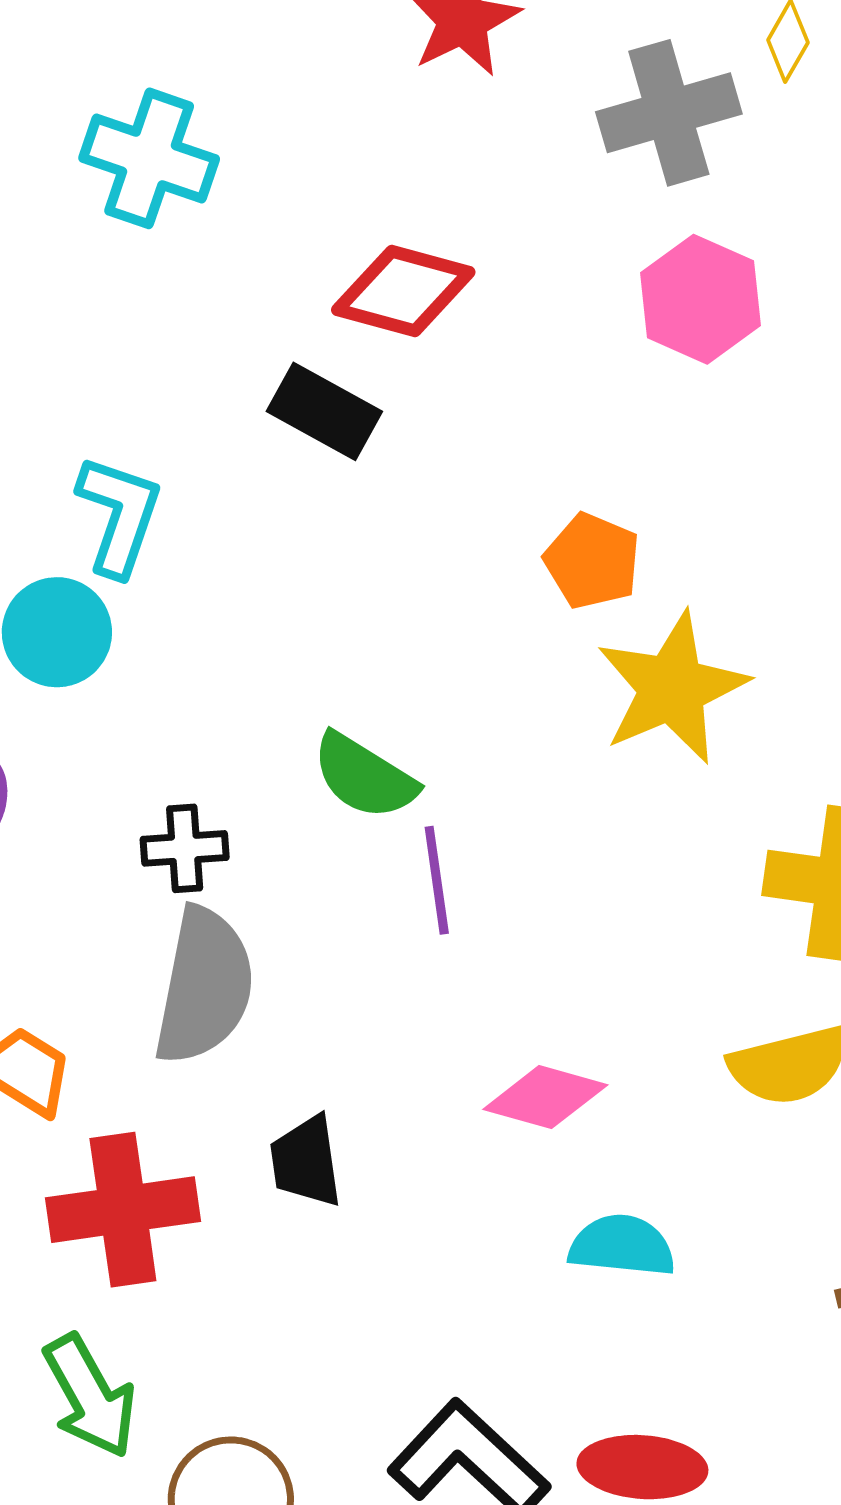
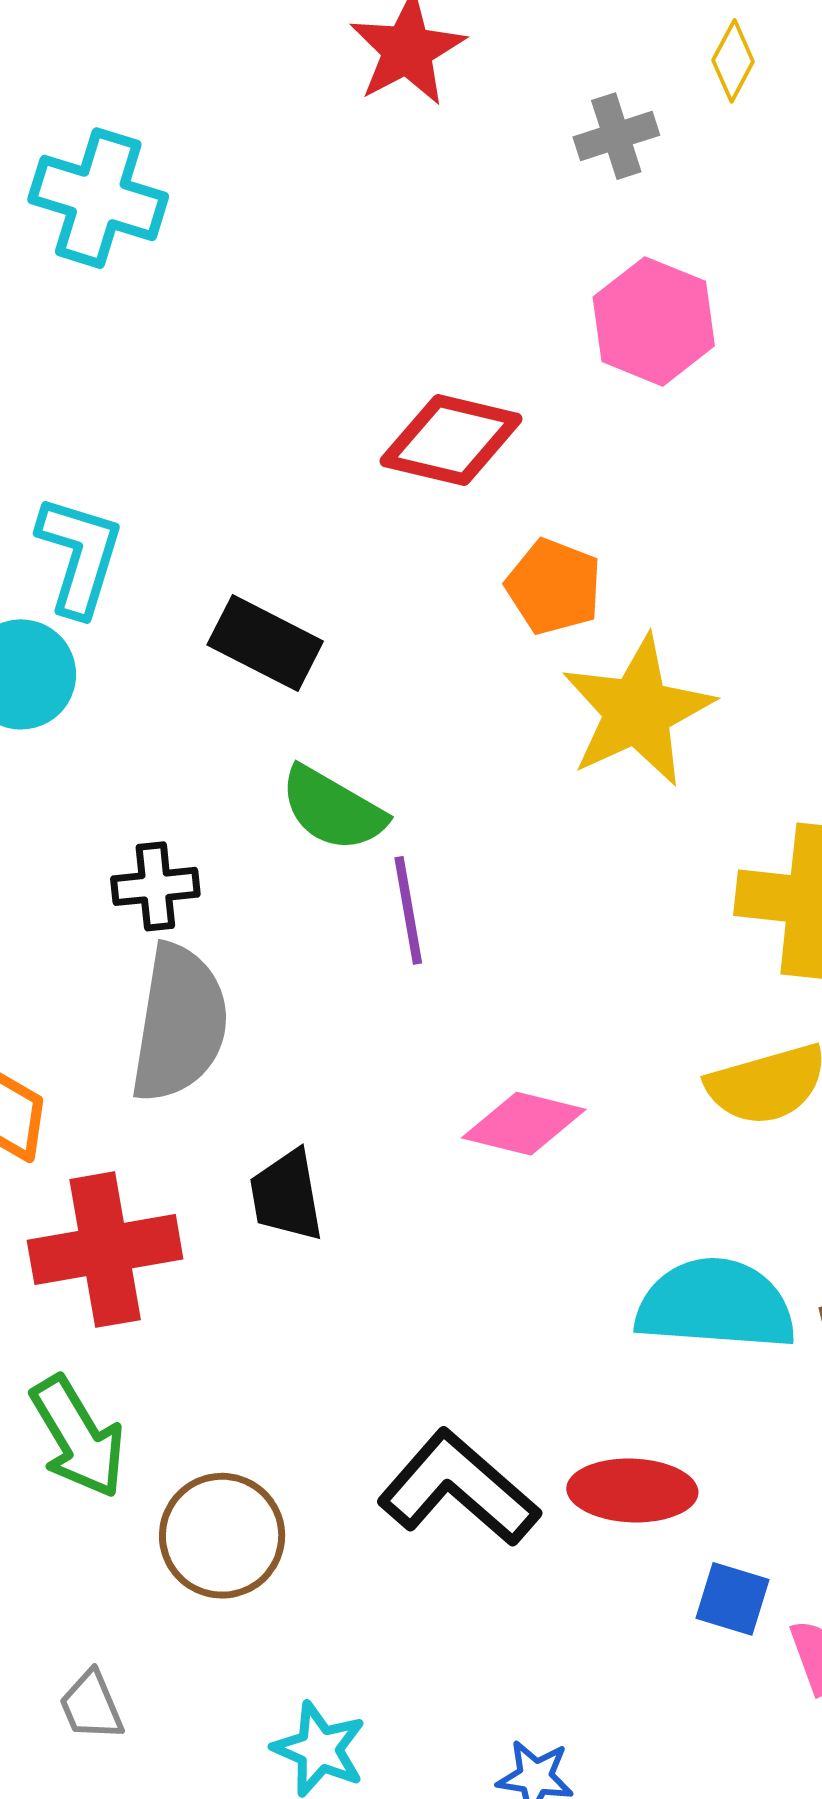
gray cross: (669, 113) -> (616, 136), size x0.6
red diamond: (403, 291) -> (451, 440), moved
black rectangle: (324, 411) -> (265, 643), moved
cyan semicircle: (622, 1246) -> (716, 1304), moved, size x1.5

